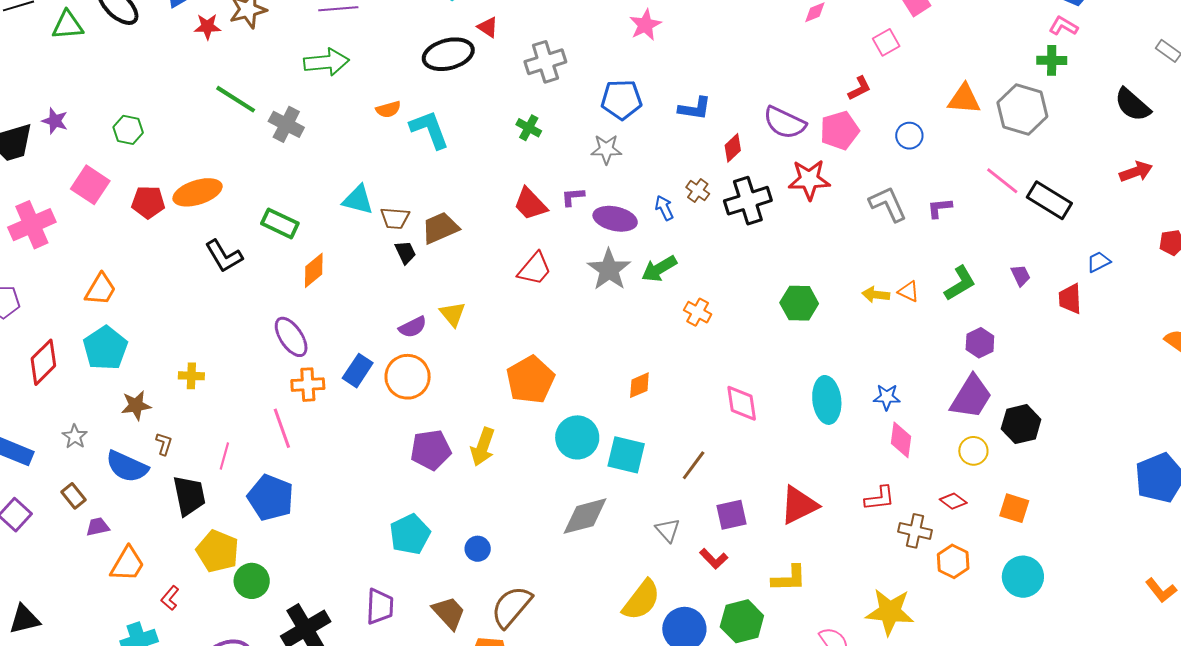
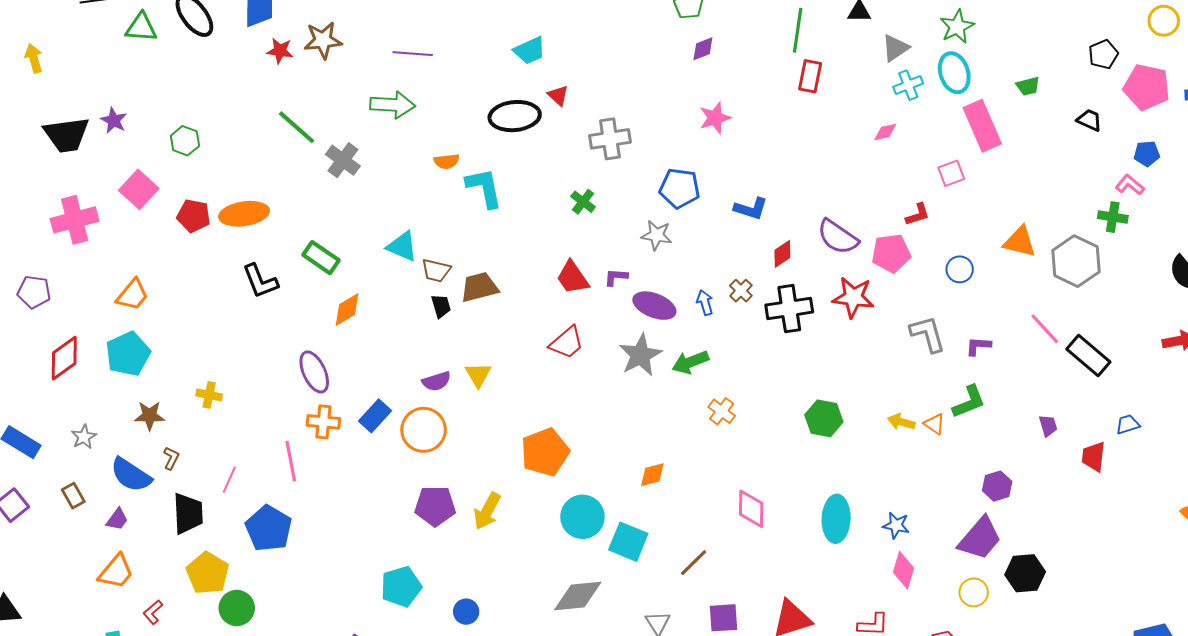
green L-shape: (960, 283) -> (969, 402), moved
purple trapezoid: (98, 527) -> (117, 519), moved, turned 130

